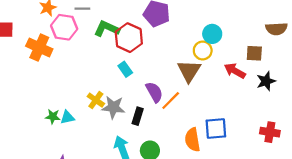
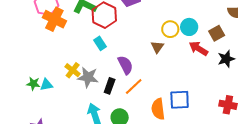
cyan circle: (212, 34) -> (189, 27), moved
orange cross: (39, 48) -> (54, 19), moved
brown square: (254, 53) -> (217, 33), turned -35
brown triangle: (189, 71) -> (157, 47), size x0.6
orange line: (171, 101) -> (134, 86), moved

